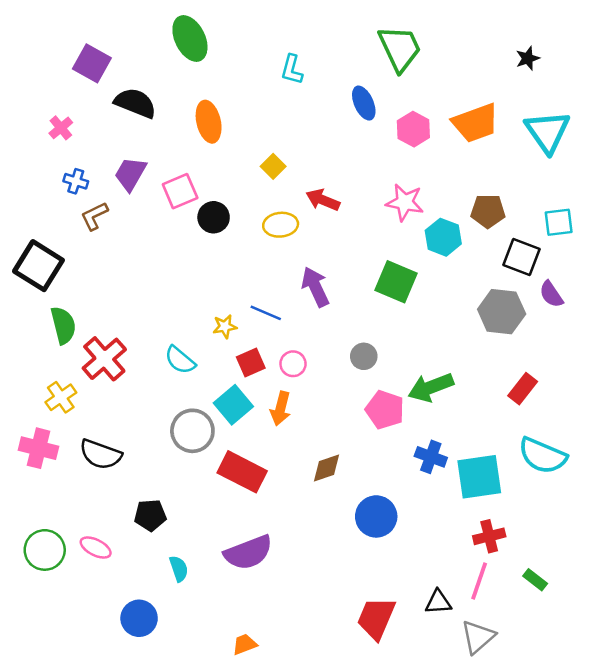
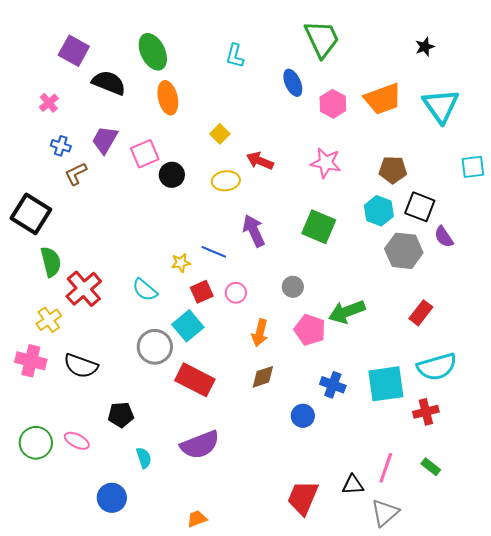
green ellipse: (190, 38) -> (153, 52), moved
cyan square: (559, 222) -> (473, 167), moved
cyan hexagon: (443, 237) -> (379, 211), moved
orange arrow: (281, 408) -> (260, 333), moved
cyan semicircle: (543, 456) -> (437, 367), turned -39
blue cross: (431, 457) -> (333, 385), moved
blue circle: (376, 516) -> (303, 416), size x0.7
red cross: (489, 536) -> (426, 412), moved

